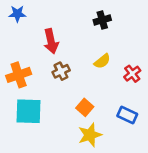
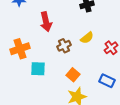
brown cross: (61, 71) -> (64, 46), moved
cyan square: (29, 111) -> (38, 69), moved, size x0.7

